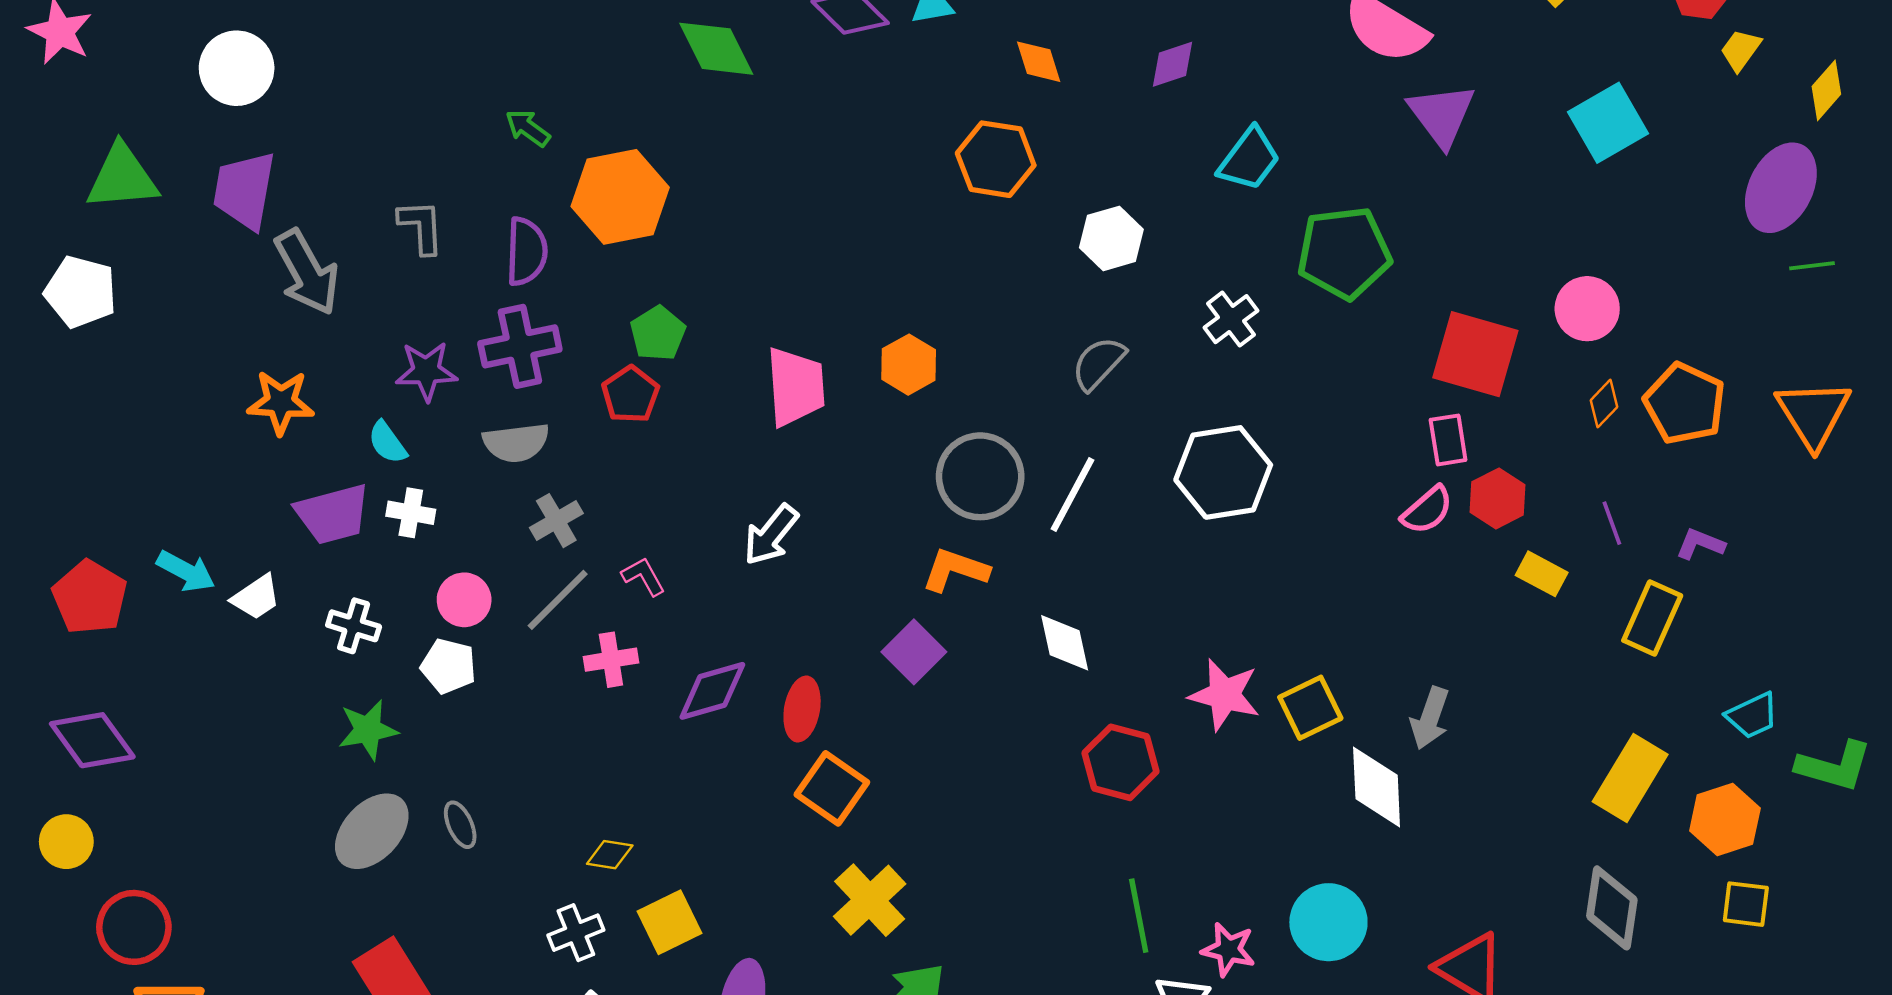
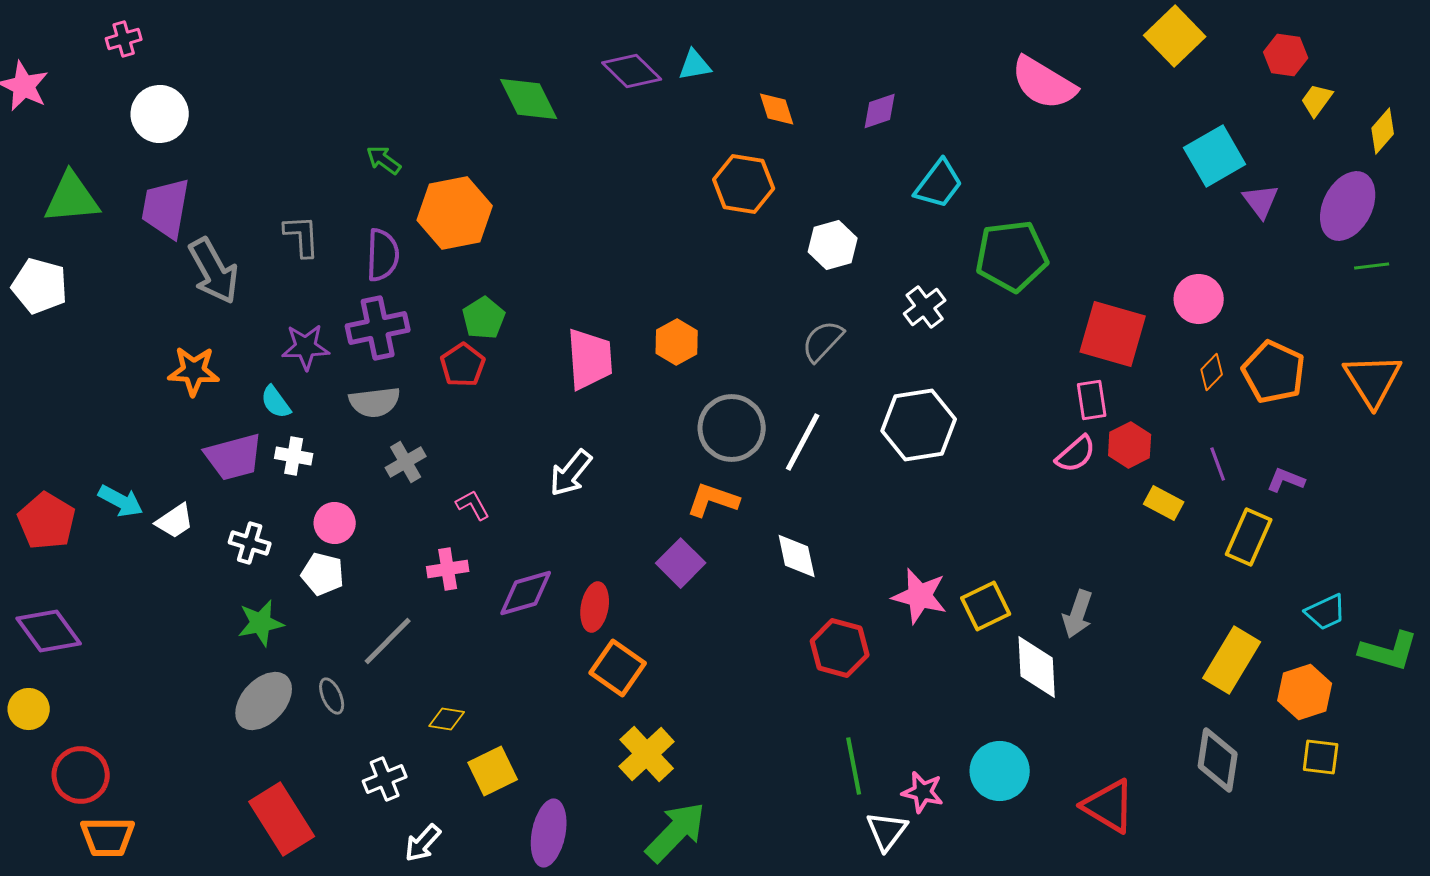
purple triangle: (1442, 115) -> (1261, 201), moved, size x0.7
gray line: (558, 600) -> (388, 641), moved
white cross: (576, 933) -> (385, 779), moved

